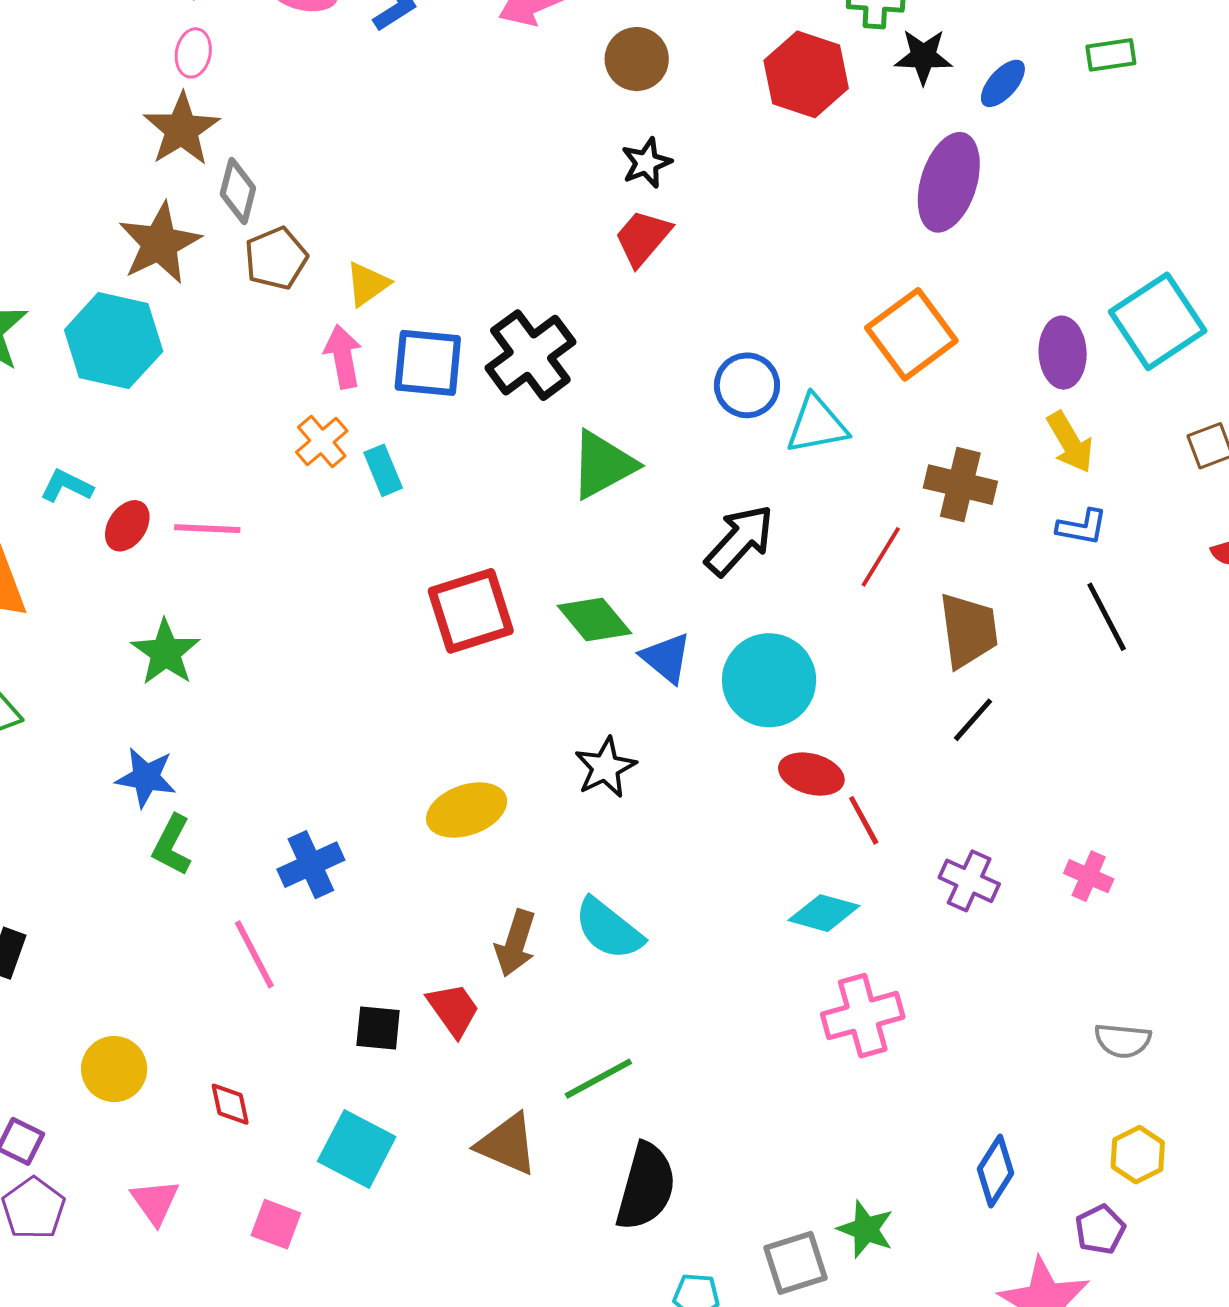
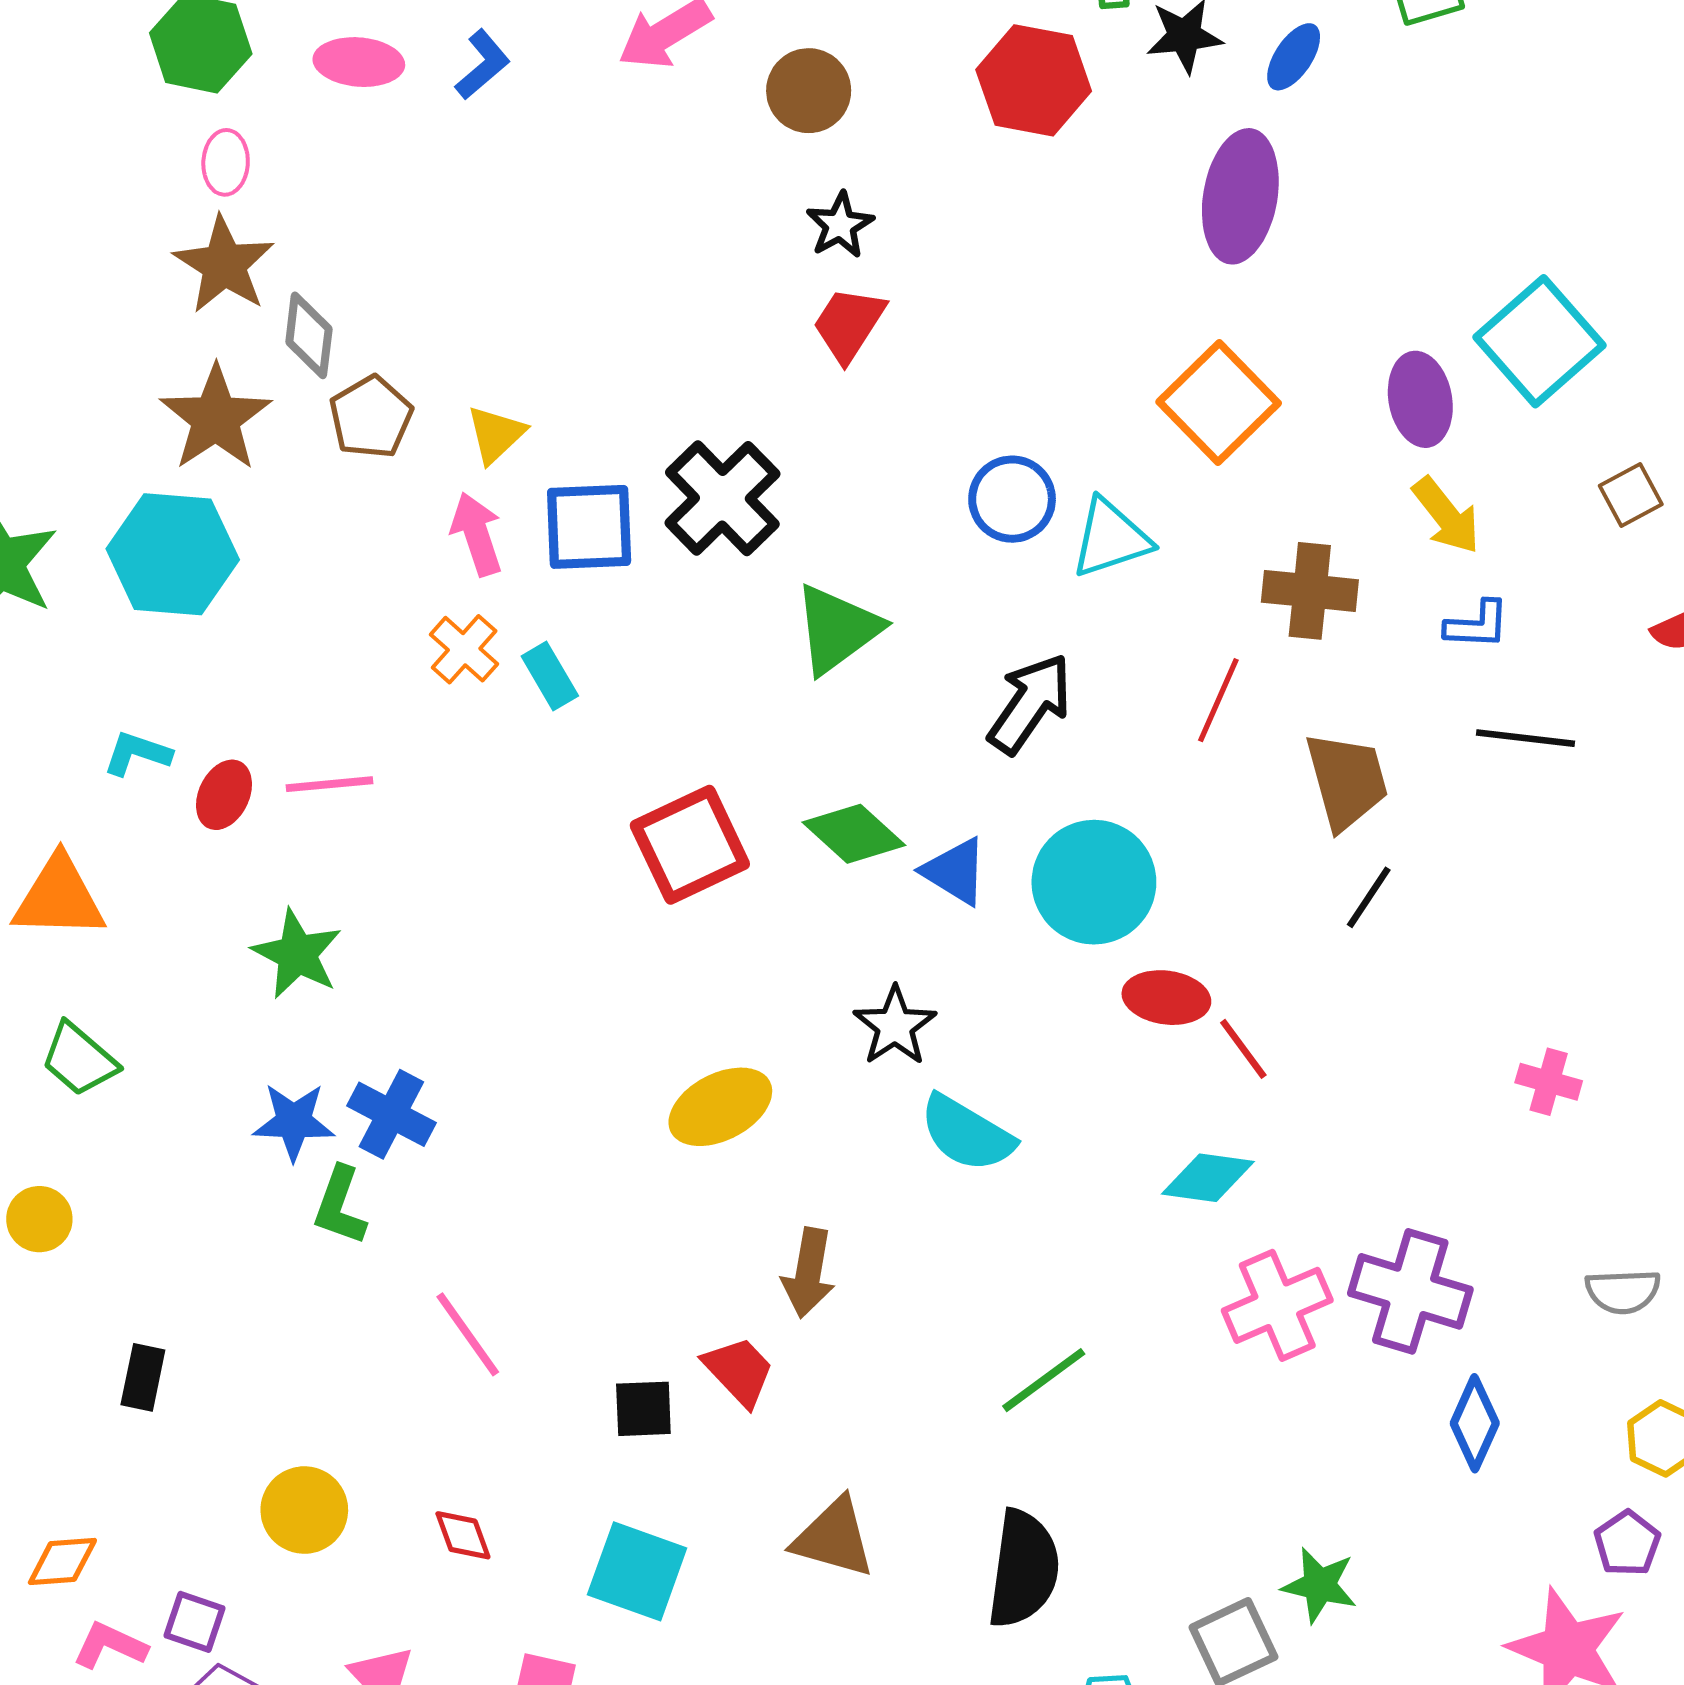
black line: (1107, 617) -> (1525, 738), turned -48
blue cross: (311, 865) -> (391, 1114), moved, turned -30
purple cross: (969, 881) -> (1410, 1291), moved, size x1.5
cyan semicircle: (609, 929) -> (967, 1133), moved
green line: (598, 1079) -> (1044, 1380), moved
blue diamond: (995, 1171) -> (1475, 1423), moved

